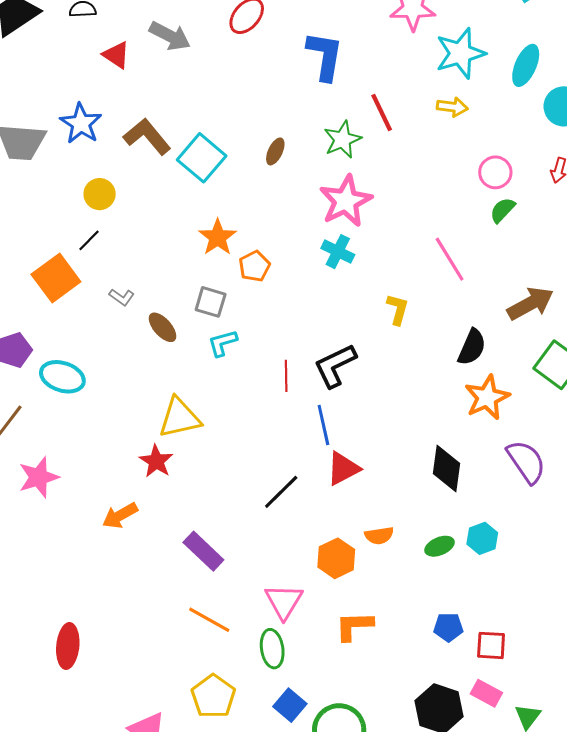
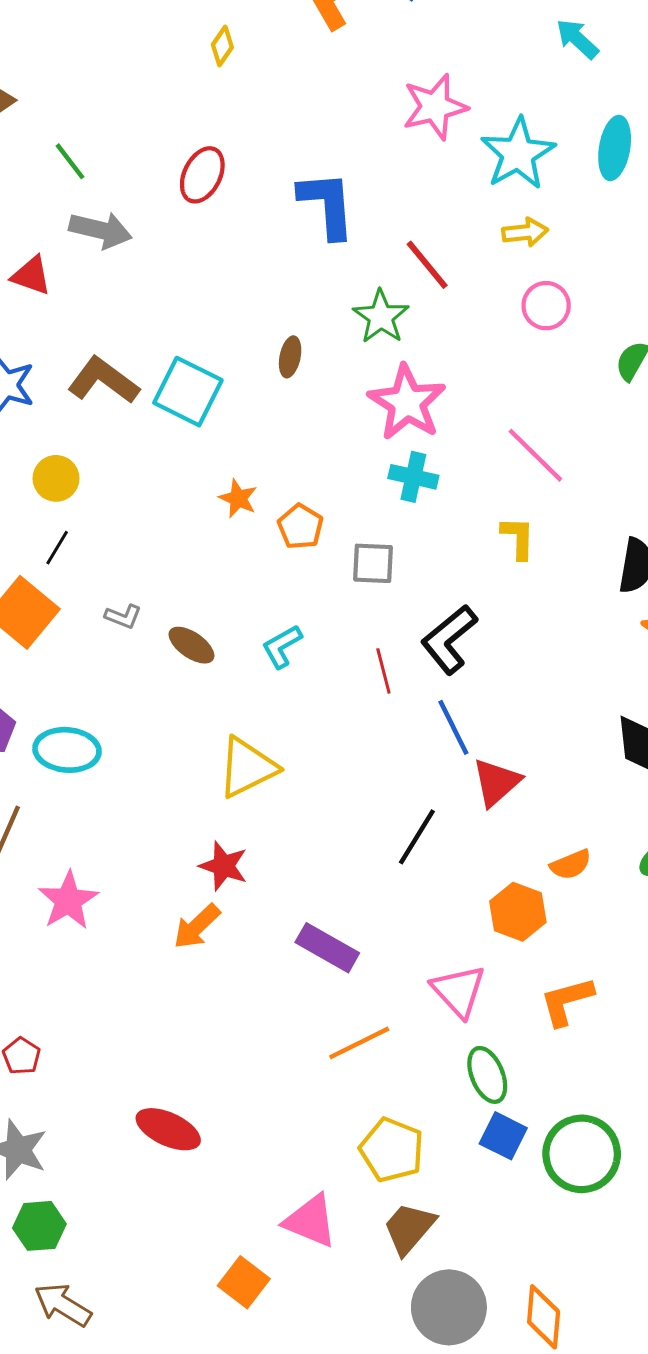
pink circle: (495, 172) -> (546, 306), moved
orange star: (218, 237) -> (238, 498), size x0.7
pink line: (450, 259) -> (535, 455), moved
gray square: (211, 302) -> (373, 563), moved
red star: (156, 461) -> (224, 866), moved
orange line: (209, 620) -> (359, 1043), turned -42
red ellipse: (68, 646) -> (168, 1129), turned -57
green ellipse: (272, 649) -> (487, 1075), moved

